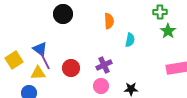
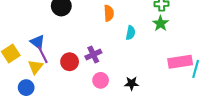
green star: (168, 31) -> (160, 24), moved
purple cross: (104, 65) -> (93, 55), moved
yellow triangle: (38, 73) -> (35, 67), turned -49

